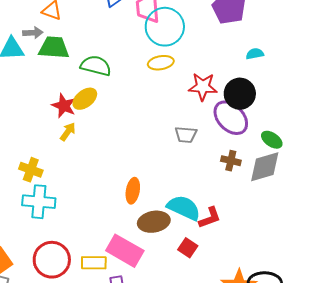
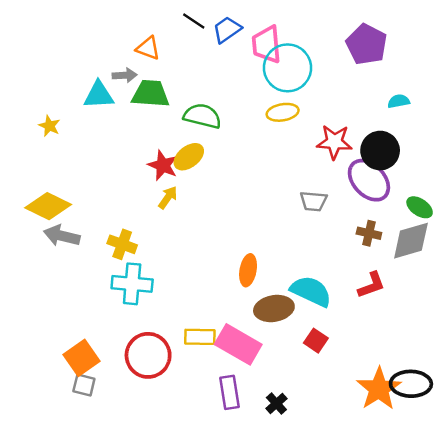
red L-shape: (210, 218) -> (371, 285), moved
yellow rectangle: (94, 263) -> (200, 337), moved

